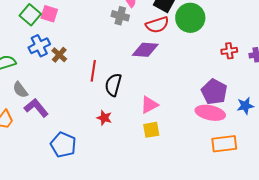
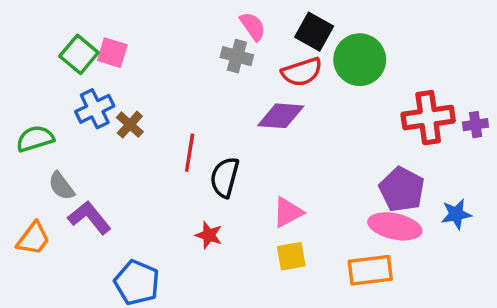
red cross: (229, 51) -> (428, 118), size x1.8
orange rectangle: (224, 144) -> (370, 270), moved

